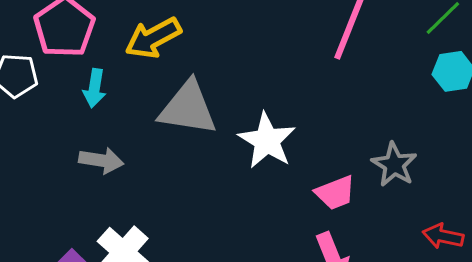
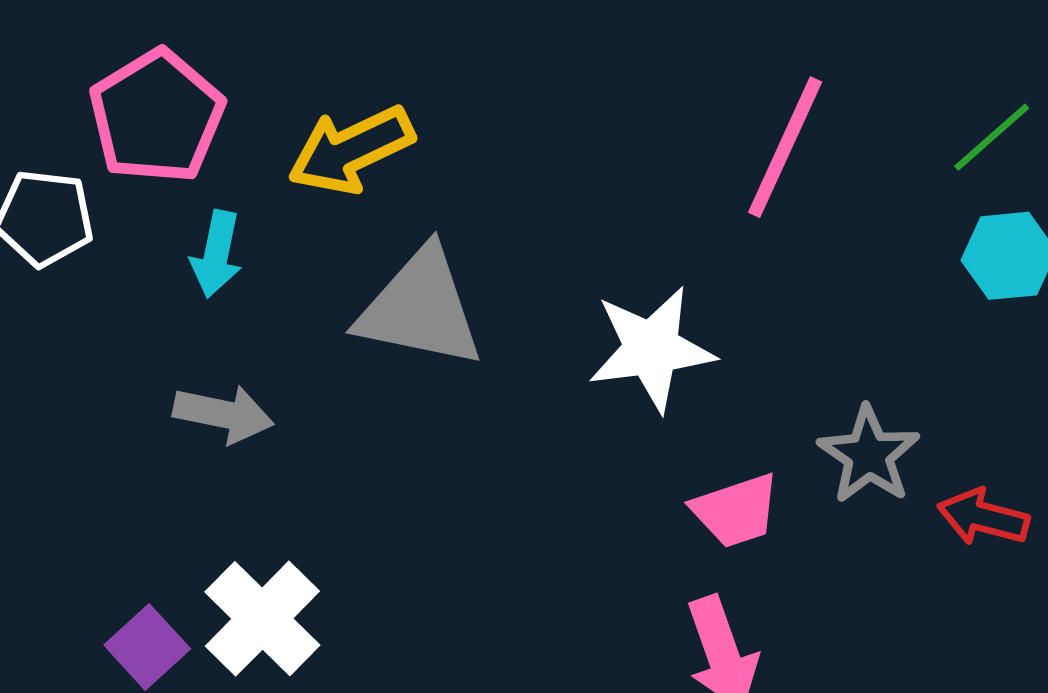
white star: (267, 141) -> (651, 349), moved, turned 30
red arrow: (443, 236) -> (983, 517), moved

